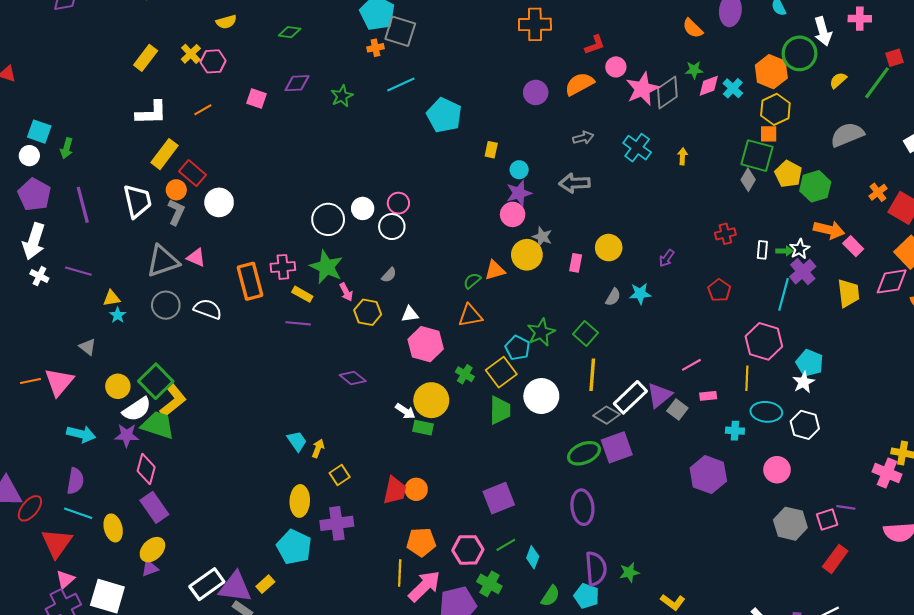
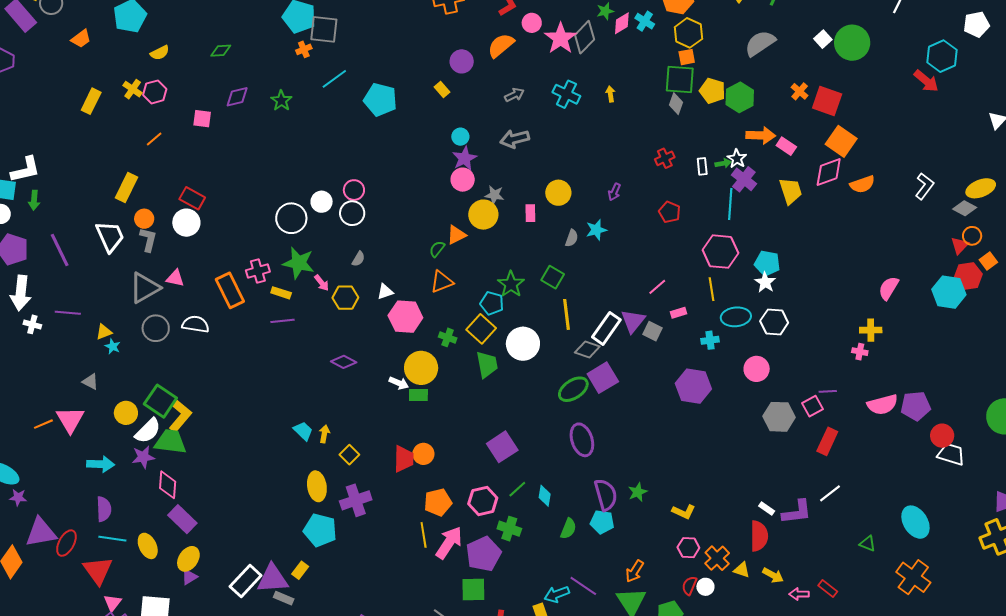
white L-shape: (151, 113) -> (26, 170), moved
yellow rectangle: (491, 150) -> (442, 89), moved, turned -42
red rectangle: (193, 173) -> (192, 198), moved
pink cross: (887, 473) -> (860, 352), size x0.6

